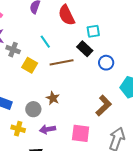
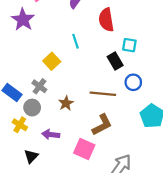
gray cross: (13, 50) -> (39, 86), moved
brown line: (62, 62) -> (103, 94), moved
brown L-shape: (104, 106) -> (102, 125), moved
gray circle: (33, 109) -> (32, 108), moved

